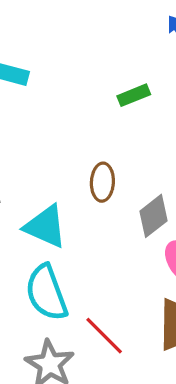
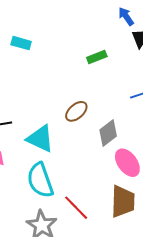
brown ellipse: (102, 182) -> (76, 111), turned 45

